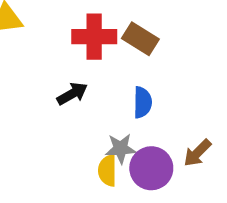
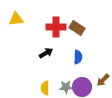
gray star: (121, 148) -> (66, 87), moved
yellow semicircle: (107, 170) -> (45, 88), moved

